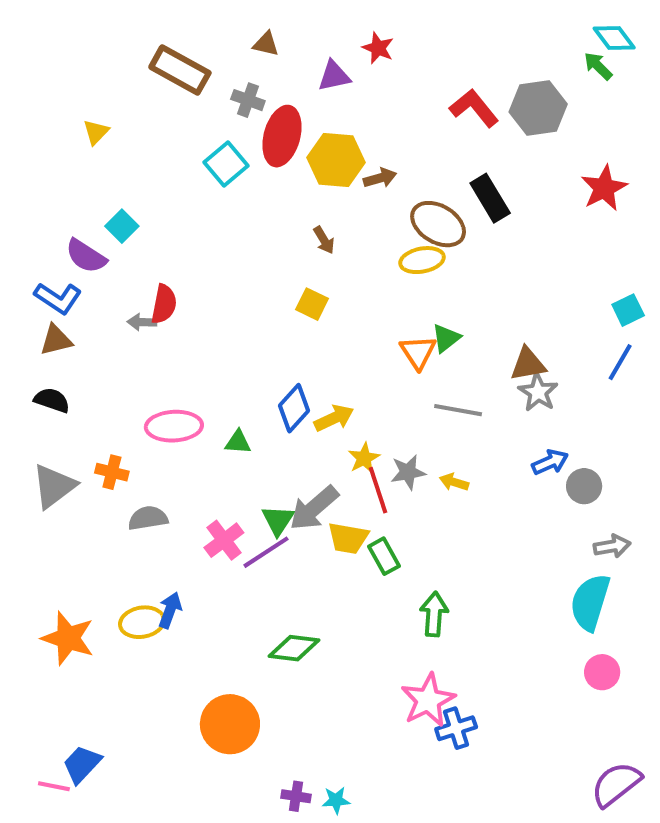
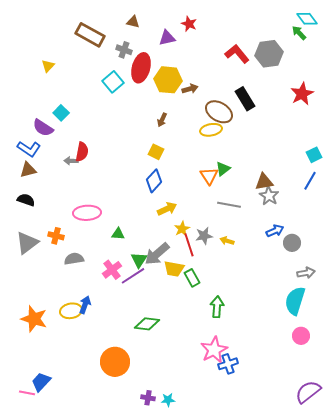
brown arrow: (324, 240) -> (162, 120), turned 56
blue diamond: (294, 408) -> (154, 181), moved
green triangle: (238, 442) -> (118, 234), moved

